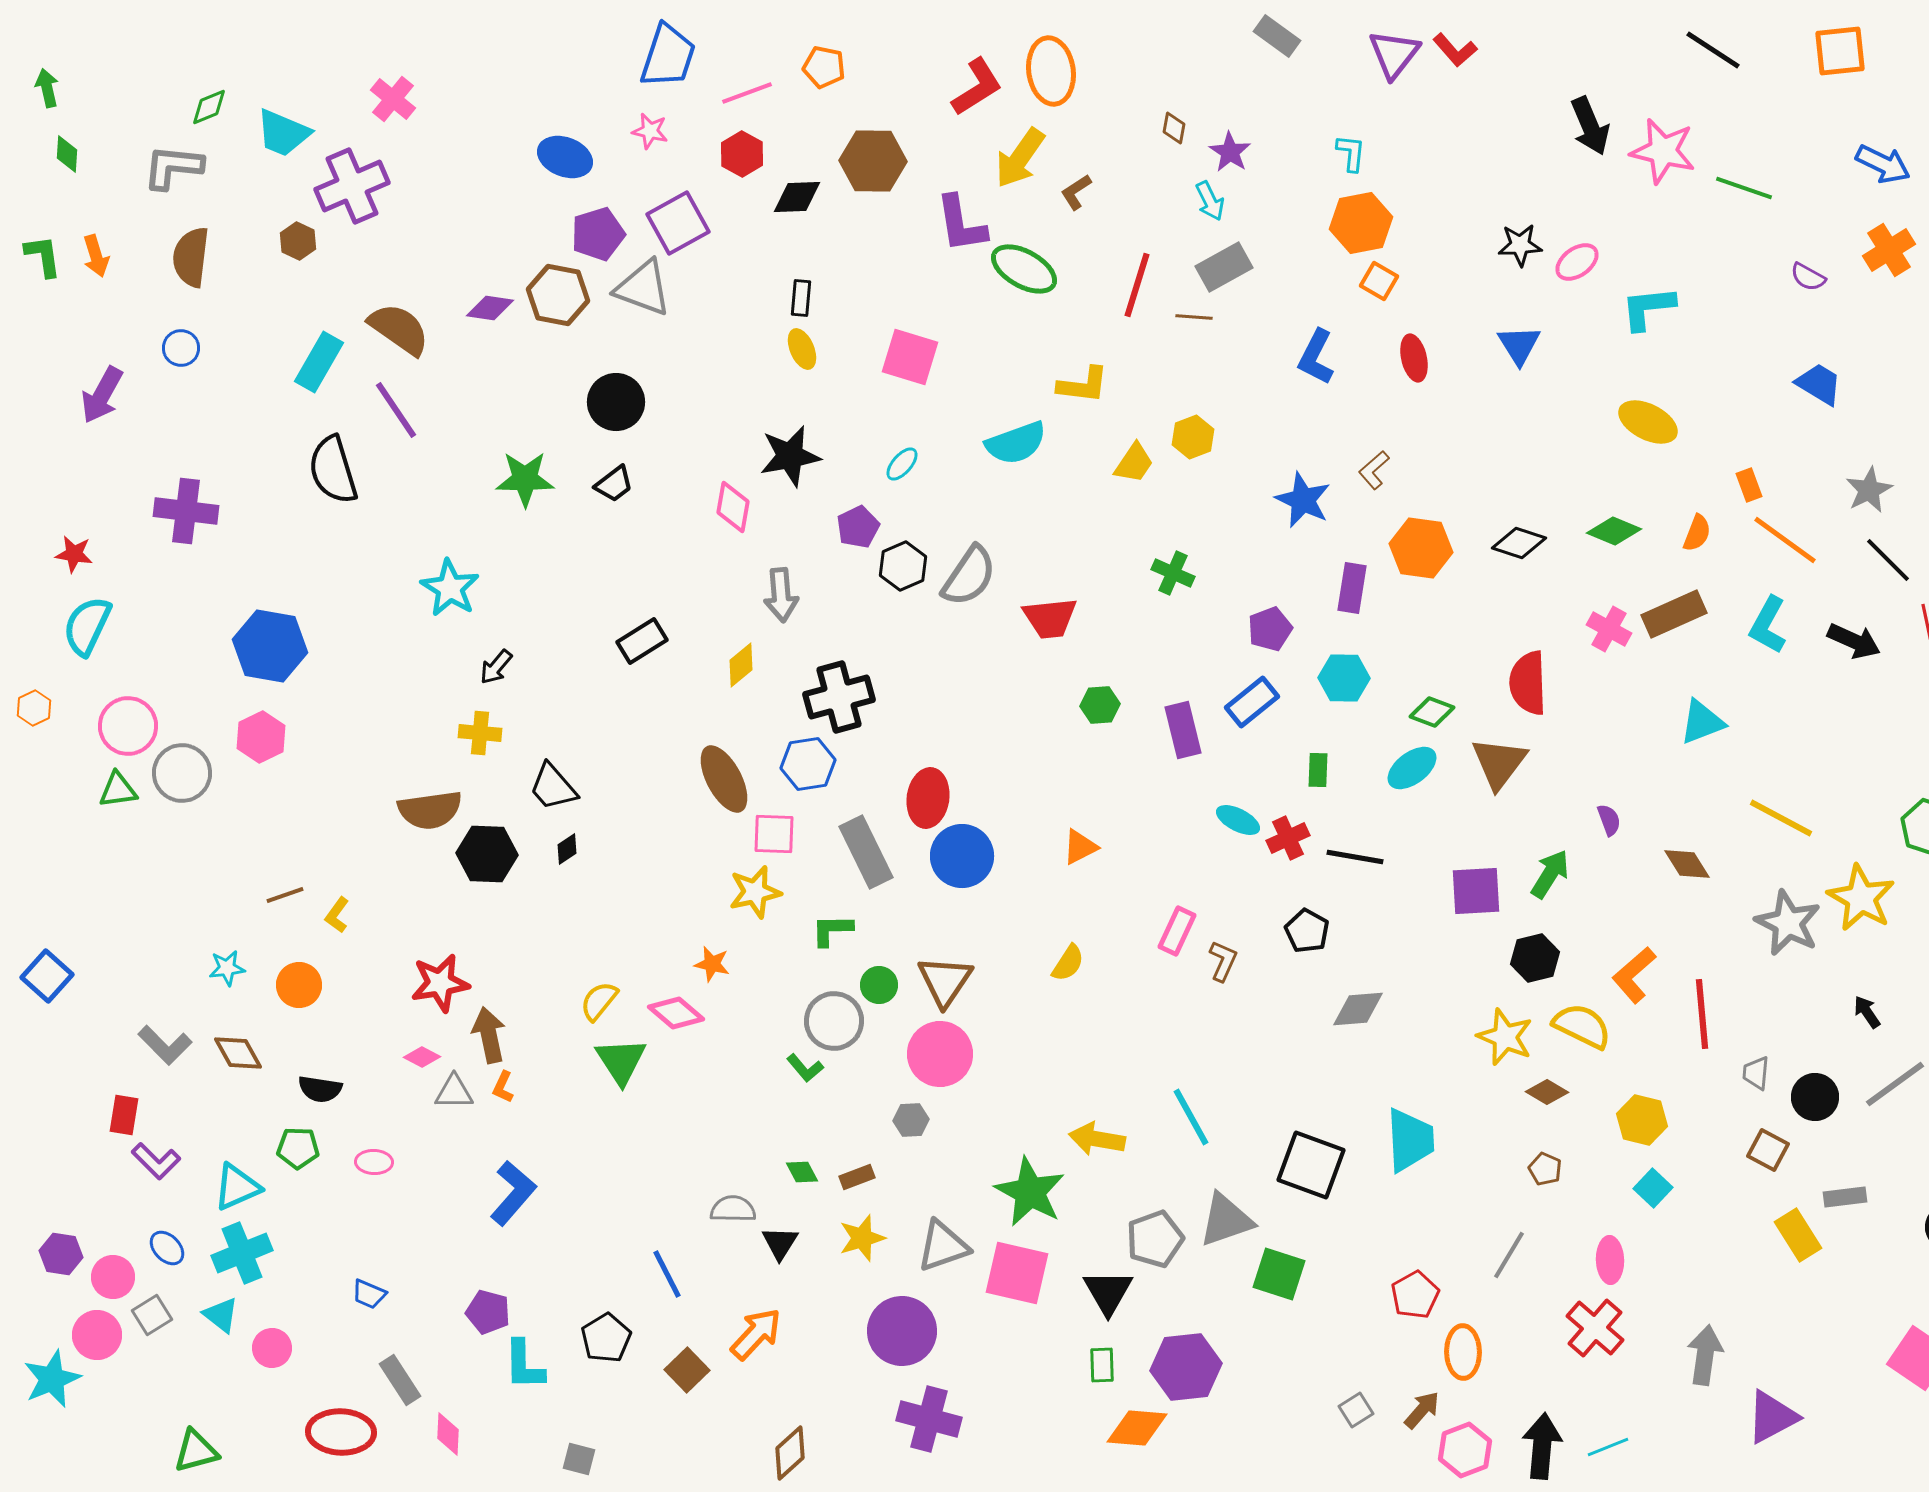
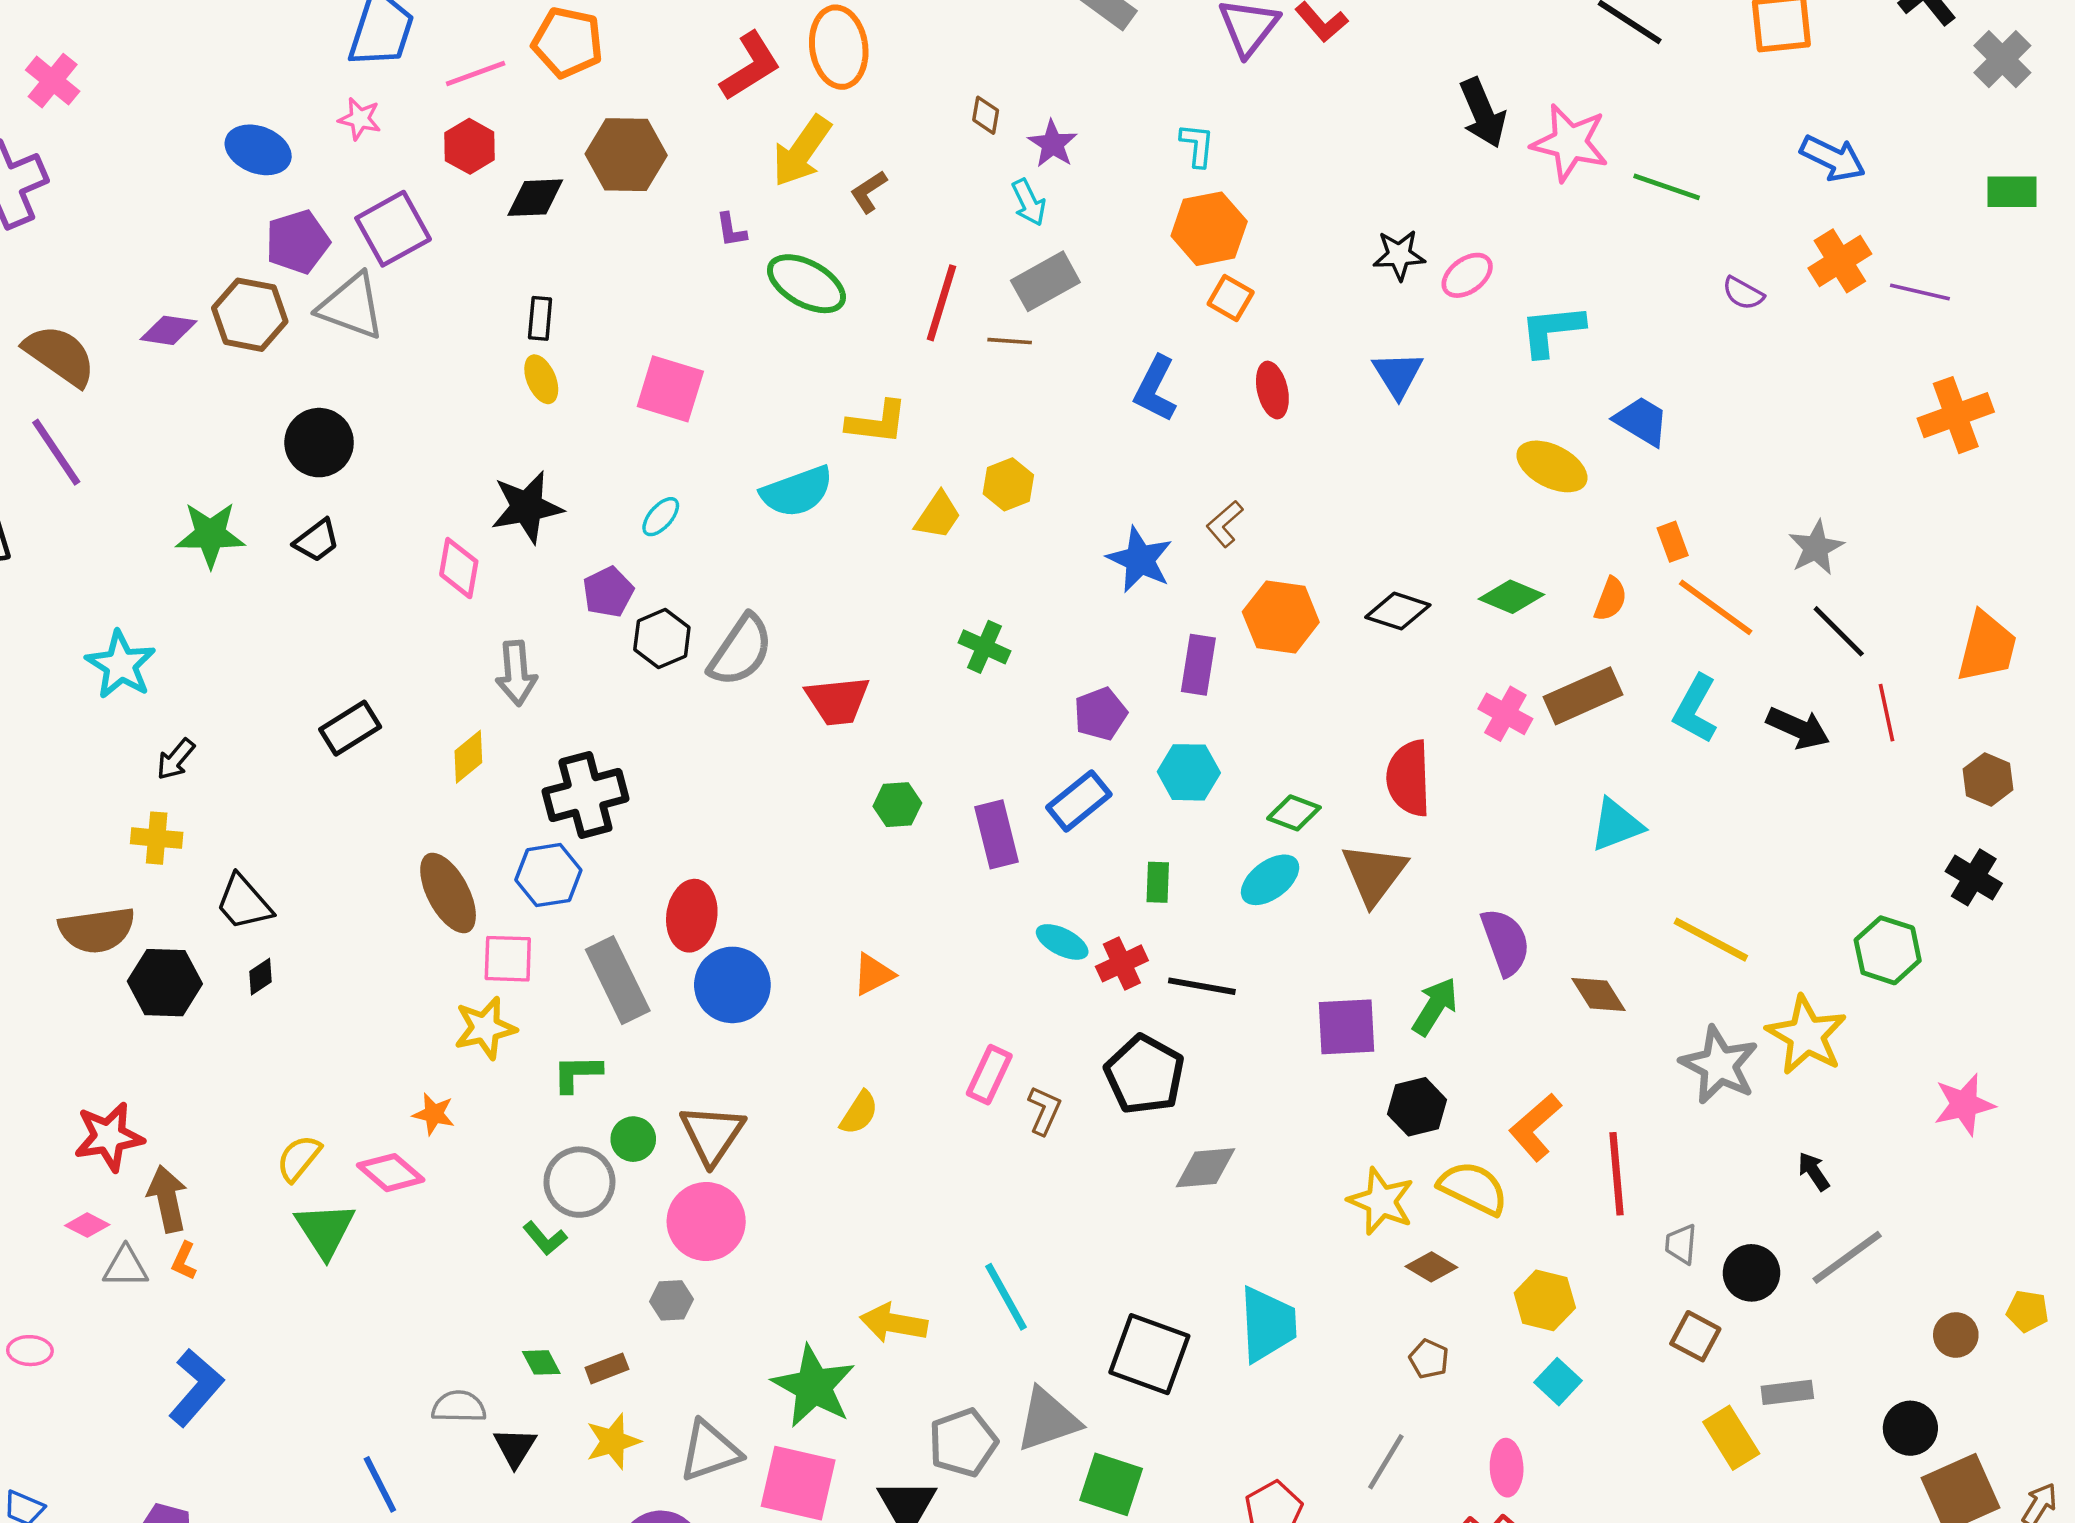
orange pentagon: (824, 67) -> (568, 42), size x1.4
purple L-shape: (961, 224) -> (731, 230), size x0.5
blue trapezoid: (1819, 384) -> (1642, 421), moved
purple semicircle: (1609, 820) -> (1505, 942), size x1.8
black pentagon: (1307, 931) -> (1145, 1075), size x1.5

